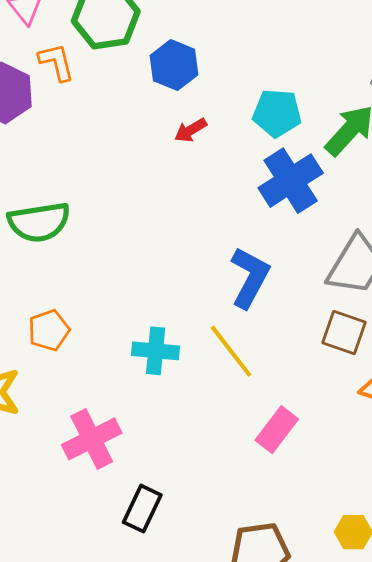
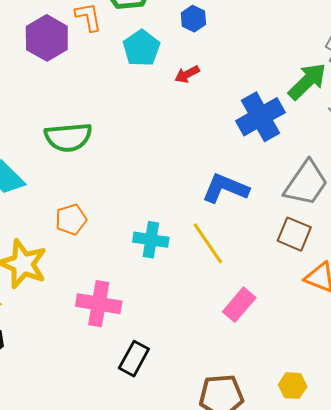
blue hexagon: (174, 65) -> (193, 19), moved, size x0.7
cyan pentagon: (277, 113) -> (141, 48), moved, turned 30
blue L-shape: (250, 277) -> (225, 188), turned -99
pink cross: (92, 439) -> (99, 304), turned 33

